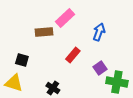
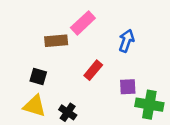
black square: (22, 60) -> (38, 77), moved
purple square: (100, 68) -> (128, 87), turned 32
yellow triangle: (14, 83) -> (34, 106), moved

